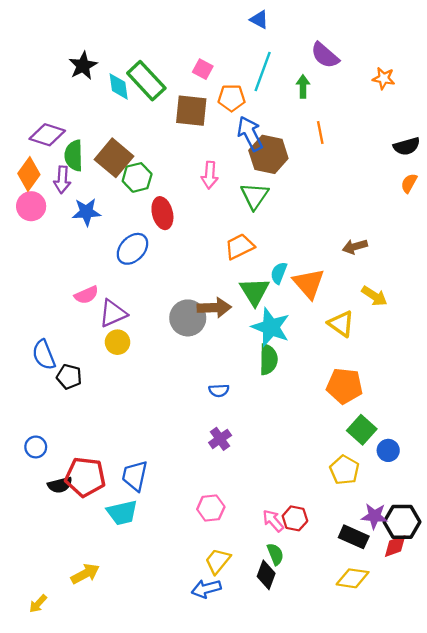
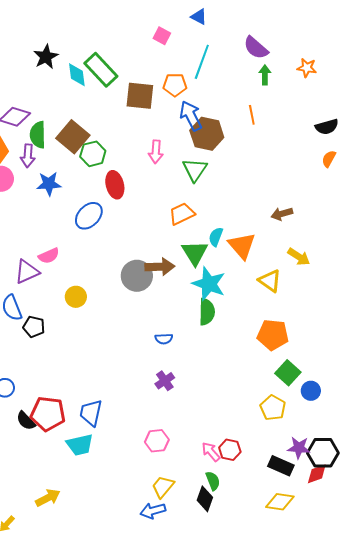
pink square: (203, 69) -> (162, 36), moved
green arrow: (303, 86) -> (265, 75), moved
purple triangle: (113, 313) -> (27, 272), moved
black semicircle: (60, 485) -> (26, 421), turned 60

